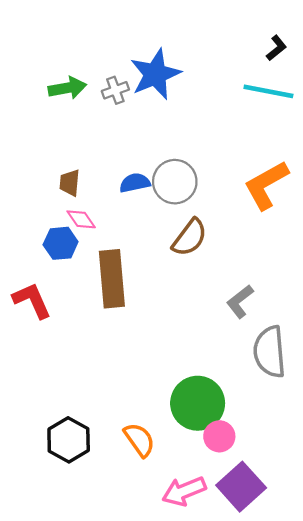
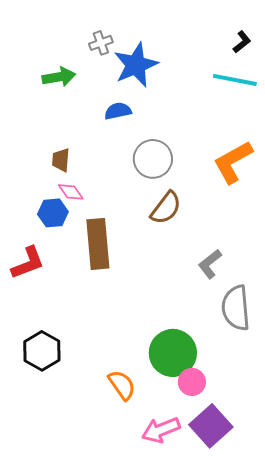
gray cross: (115, 90) -> (101, 43), moved
blue semicircle: (135, 183) -> (118, 111), moved
red L-shape: (32, 300) -> (28, 263), turned 93
black hexagon: (69, 440) -> (42, 351), moved

